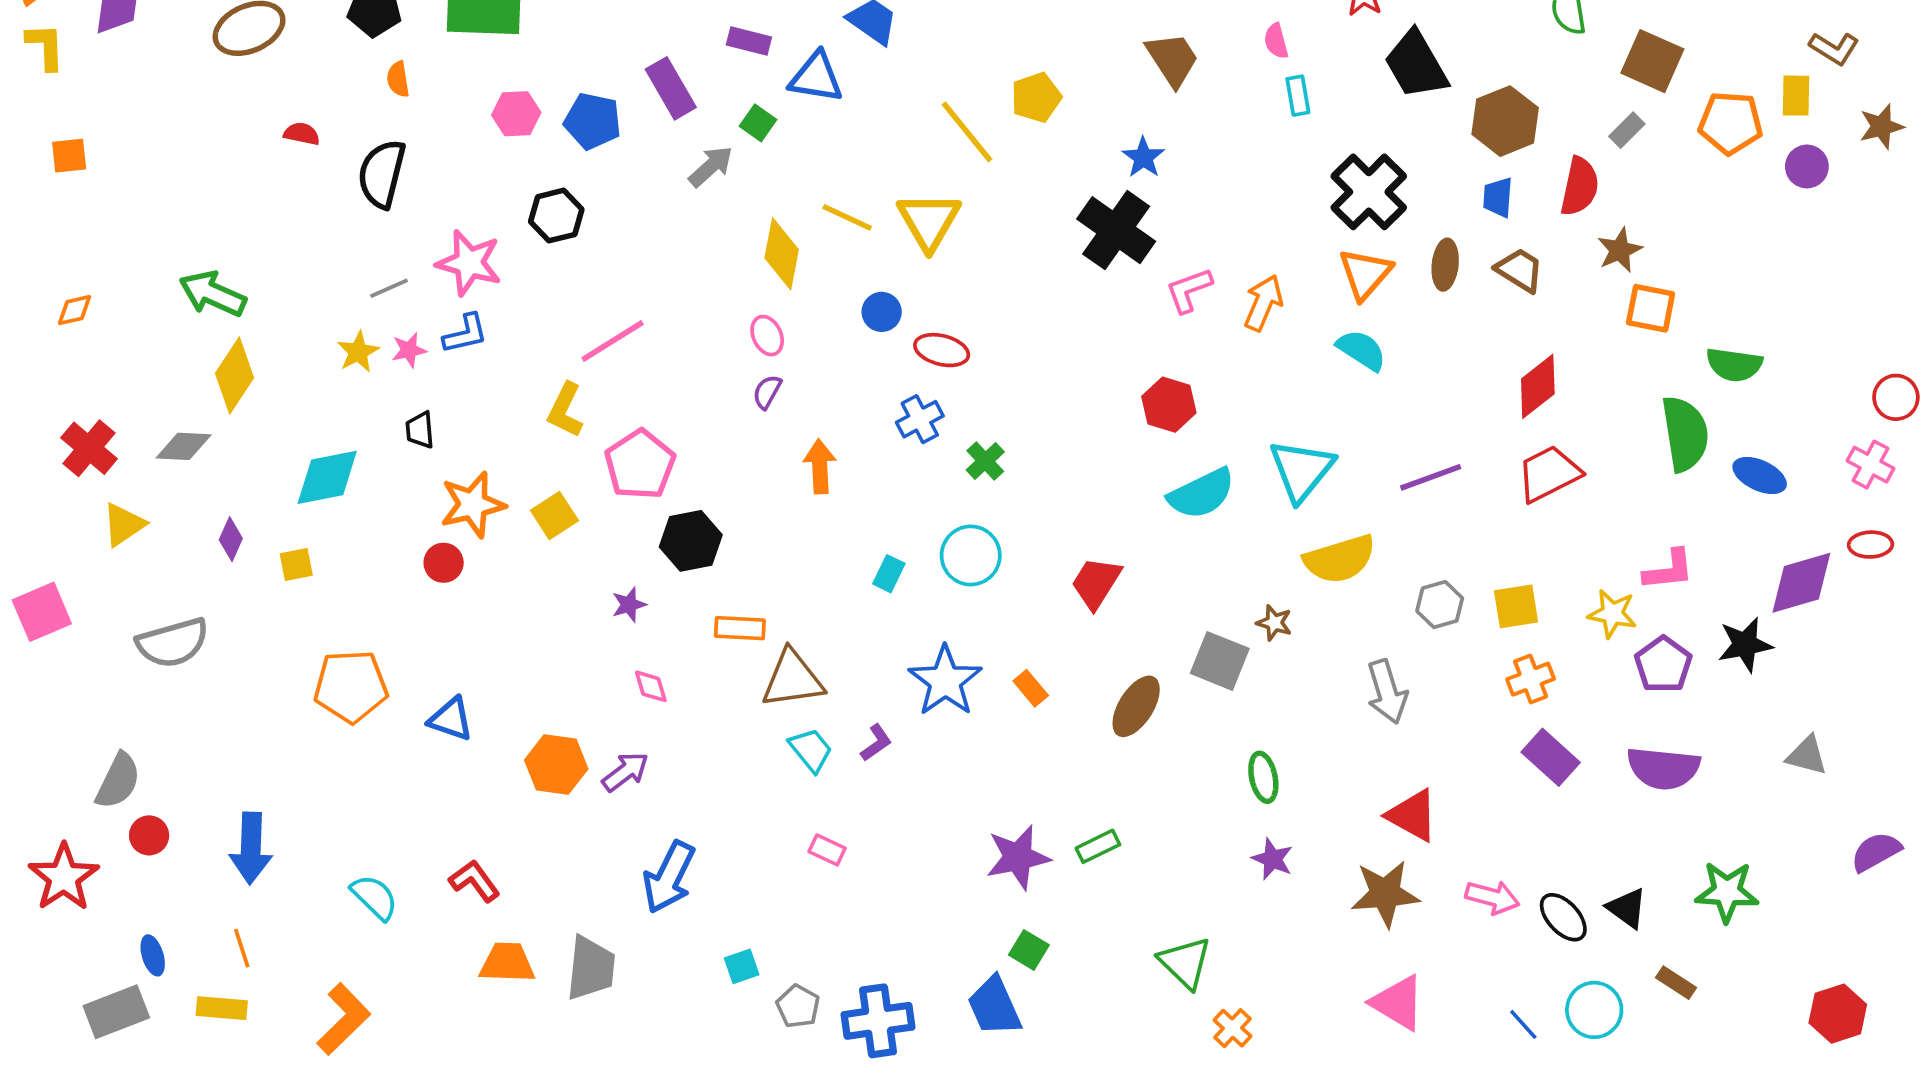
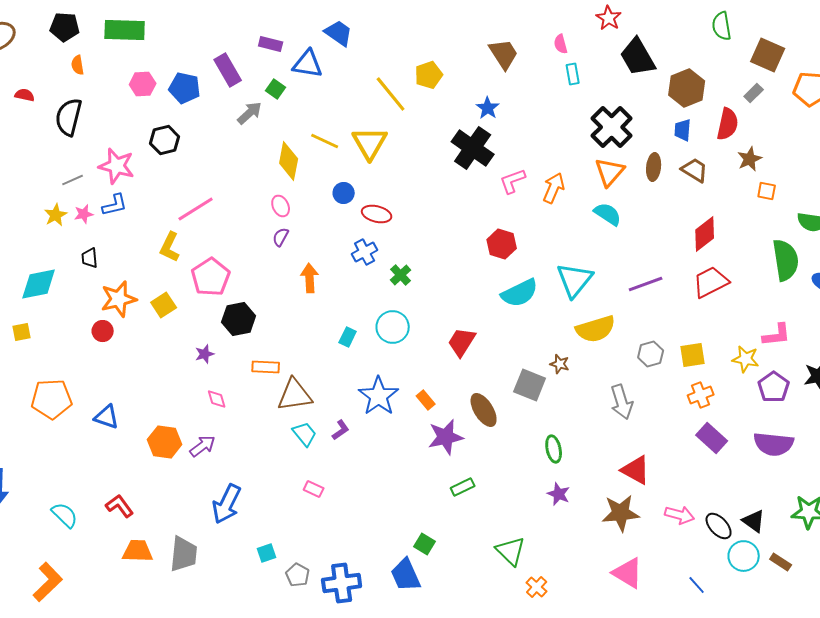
orange square: (1651, 308) -> (767, 191), size x0.7
brown ellipse: (1136, 706) -> (484, 410), turned -64
purple star: (1018, 857) -> (446, 437), moved
cyan circle: (1594, 1010) -> (744, 556), moved

